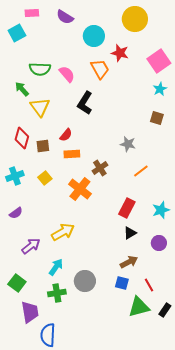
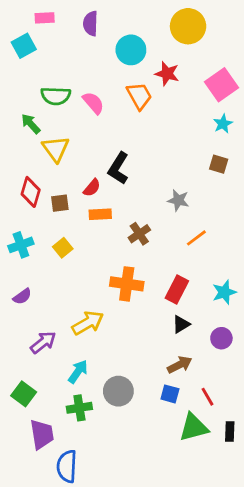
purple semicircle: (65, 17) -> (91, 23), turned 60
black L-shape: (85, 103) -> (118, 168), moved
orange cross: (80, 189) -> (127, 284), moved, turned -30
black rectangle: (165, 310) -> (230, 432), turned -32

